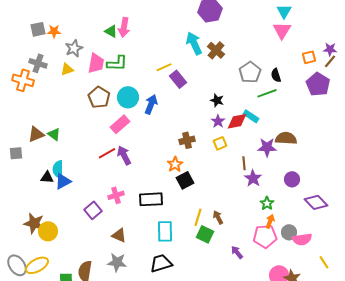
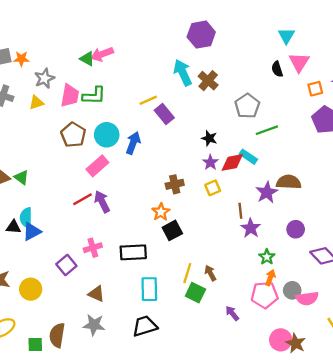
pink arrow: (124, 27) -> (102, 54), turned 60
pink triangle: (282, 30) -> (299, 62), moved
black semicircle: (276, 75) -> (277, 69), moved
purple star: (267, 147) -> (267, 192), turned -30
yellow circle: (48, 231) -> (31, 289), moved

